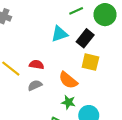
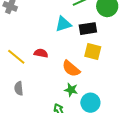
black rectangle: (85, 38) -> (88, 29), turned 42
gray semicircle: (35, 85) -> (19, 88), moved, turned -72

